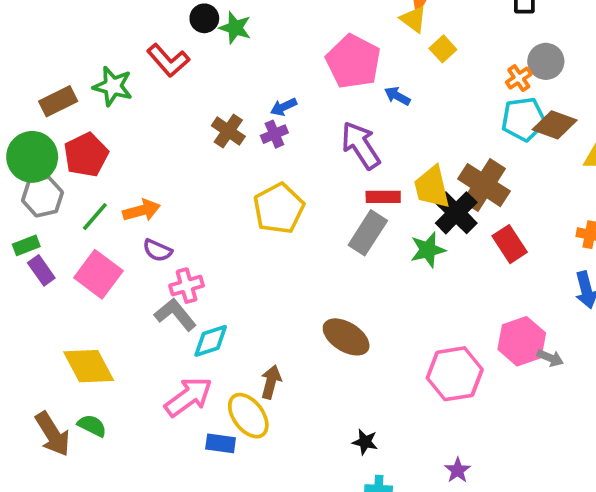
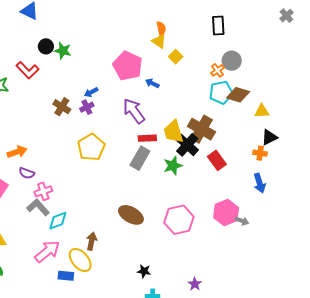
pink hexagon: (455, 374) -> (179, 220), moved

